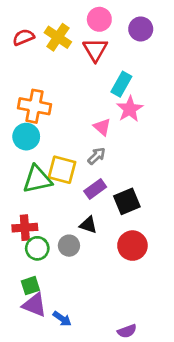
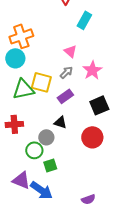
orange cross: (34, 106) -> (21, 36), turned -30
pink star: (130, 109) -> (92, 70), moved
black square: (127, 201) -> (99, 105), moved
green circle: (37, 248) -> (34, 150), moved
green square: (30, 286) -> (50, 165), moved
blue arrow: (62, 319) -> (41, 190), size x1.6

